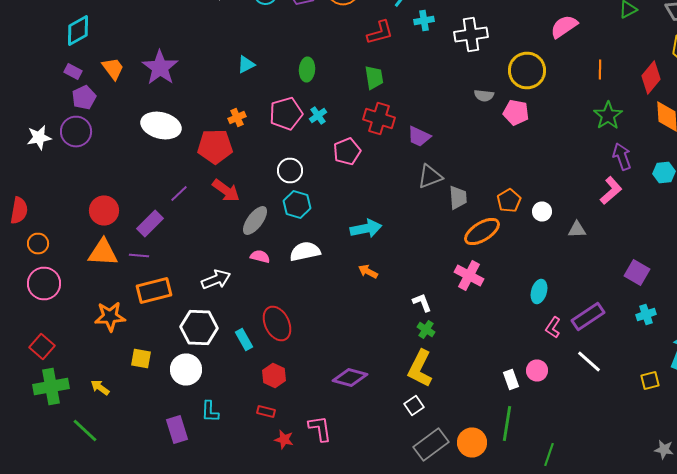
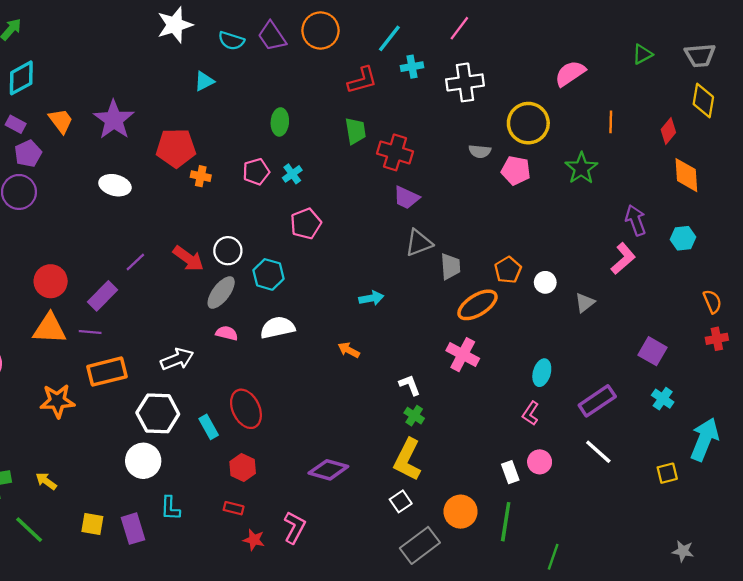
cyan triangle: (246, 64) -> (204, 81), moved
red diamond: (651, 78) -> (668, 131), size x0.7
pink pentagon: (286, 114) -> (256, 172), size x0.7
green star: (608, 116) -> (581, 168), moved
orange cross: (237, 118) -> (201, 176), turned 36
red cross: (379, 118) -> (395, 152), moved
white ellipse: (161, 126) -> (115, 185), size x0.7
red pentagon: (215, 146) -> (176, 148), moved
pink pentagon: (347, 152) -> (306, 224), moved
white circle: (290, 170) -> (228, 251), moved
cyan arrow: (366, 228) -> (371, 298), moved, size x0.7
gray triangle: (577, 230) -> (585, 303), turned -36
cyan cross: (646, 314) -> (663, 399), turned -36
pink L-shape: (553, 328) -> (531, 413), moved
yellow square: (141, 358) -> (92, 524), moved
pink L-shape: (320, 428) -> (295, 527), turned 36
orange circle: (472, 442) -> (461, 512), moved

